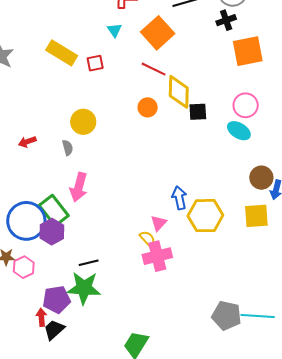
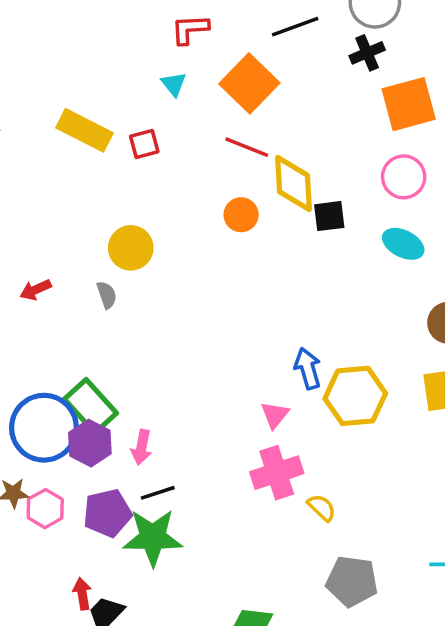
pink circle: (246, 105) -> (404, 177), moved
pink arrow: (79, 187) -> (141, 447), moved, size x0.7
yellow semicircle: (147, 239) -> (322, 508), moved
purple pentagon: (56, 299) -> (107, 513), moved
gray pentagon: (227, 316) -> (352, 581), moved

